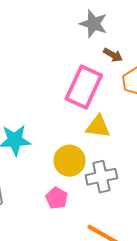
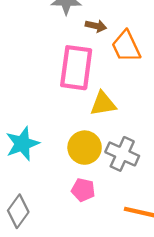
gray cross: (101, 177) -> (122, 154), turned -36

